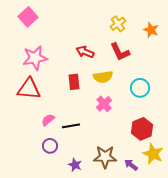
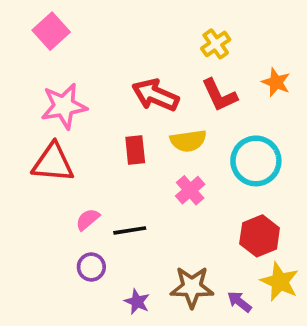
orange star: (151, 30) -> (276, 82), moved
red arrow: (85, 52) -> (155, 95), size x1.4
cyan circle: (140, 88) -> (256, 161), size x1.4

